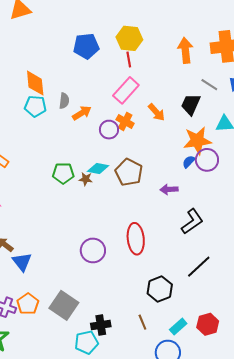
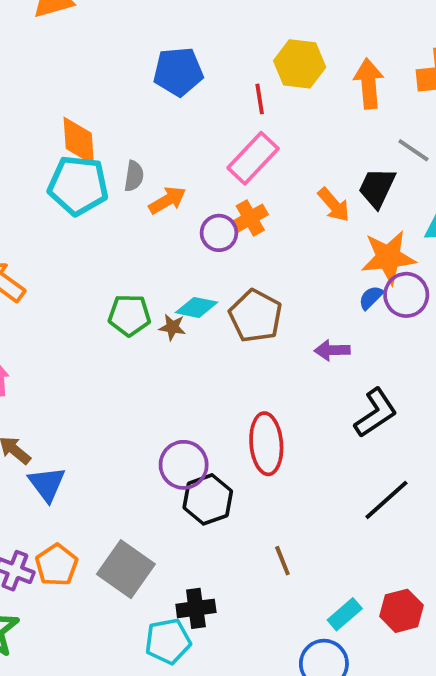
yellow hexagon: (129, 38) -> (300, 64), moved
cyan pentagon: (35, 106) -> (78, 185), size x1.4
orange arrow: (156, 112) -> (334, 205), moved
orange cross: (125, 121) -> (250, 218), turned 30
black hexagon: (160, 289) -> (208, 499), moved
brown line: (142, 322) -> (282, 561), moved

